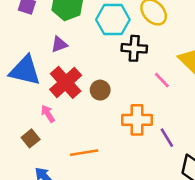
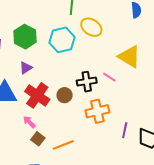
black cross: (134, 48) -> (87, 82), moved
brown square: (31, 138) -> (38, 139), moved
purple line: (167, 138) -> (125, 130), moved, turned 56

